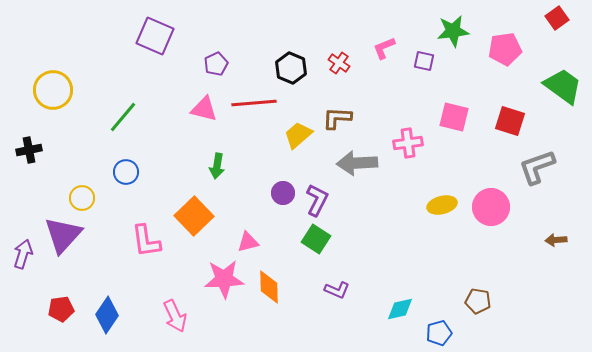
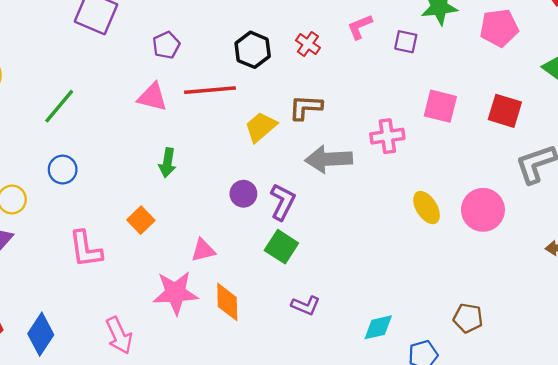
yellow ellipse: (442, 205) -> (427, 208), turned 72
orange square: (194, 216) -> (141, 220), size x0.6

